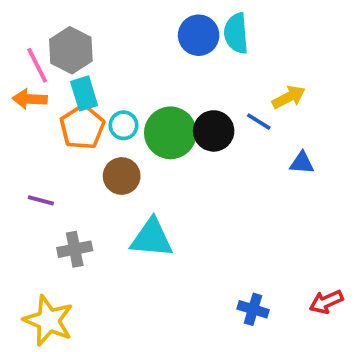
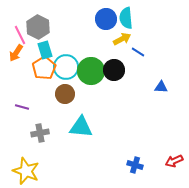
yellow arrow: (289, 97) -> (122, 39), moved
orange arrow: (30, 99) -> (16, 53), turned -60
blue line: (259, 122) -> (138, 52), moved
cyan circle: (123, 125) -> (66, 67), size x1.6

